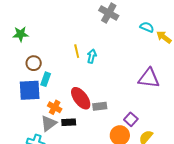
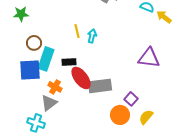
cyan rectangle: (46, 79) -> (46, 59), size x1.6
gray rectangle: (100, 106) -> (100, 86), size x1.6
black rectangle: (69, 122) -> (69, 62), moved

